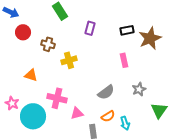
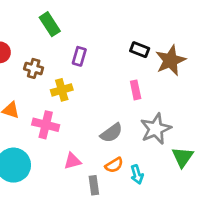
purple rectangle: (90, 28) -> (79, 56), moved
black rectangle: (127, 30) -> (140, 50), turned 32
gray star: (139, 89) -> (156, 129), size x1.6
pink cross: (57, 98) -> (46, 125), moved

